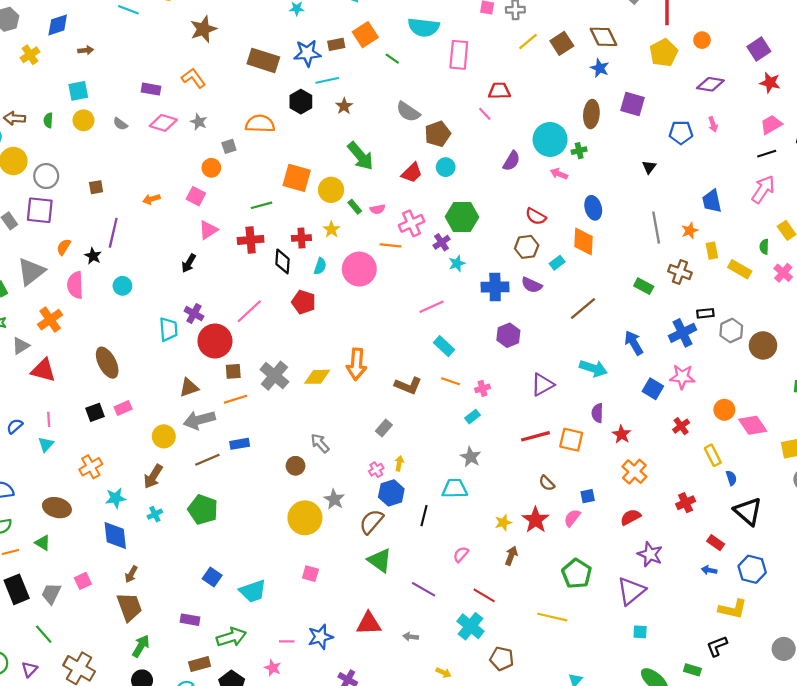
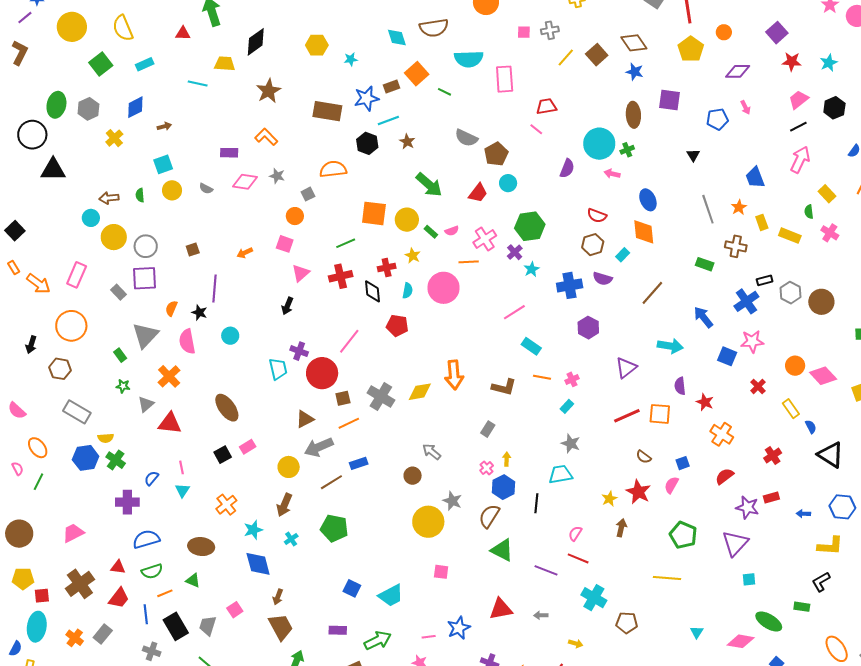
red rectangle: (716, 543) -> (771, 498), moved, turned -42
red line: (484, 595) -> (578, 558), moved

